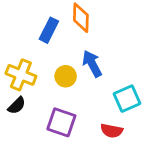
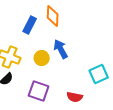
cyan square: (127, 99) -> (99, 74), moved

